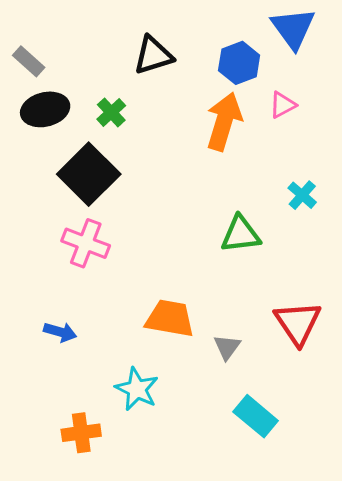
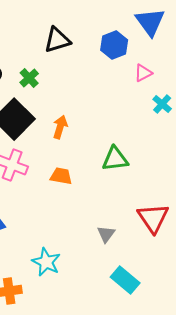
orange arrow: (224, 121) -> (60, 127), moved, size x0.6
cyan cross: (302, 195) -> (162, 104), moved
orange trapezoid: (170, 318) -> (61, 176), moved, size x0.7

